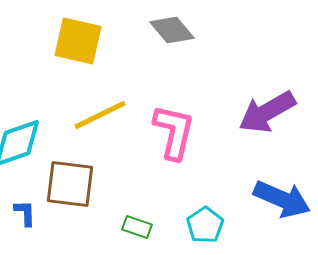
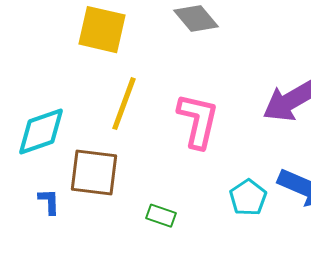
yellow line: (100, 115) -> (124, 104), turned -44
cyan pentagon: (205, 225) -> (248, 198), moved

